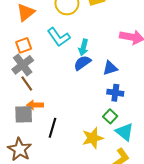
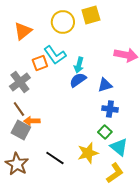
orange square: (24, 45) -> (40, 63), moved
brown line: (27, 83) -> (19, 109), moved
gray square: (24, 114) -> (21, 130), turned 30
black line: (53, 128) -> (55, 158), moved, turned -72

